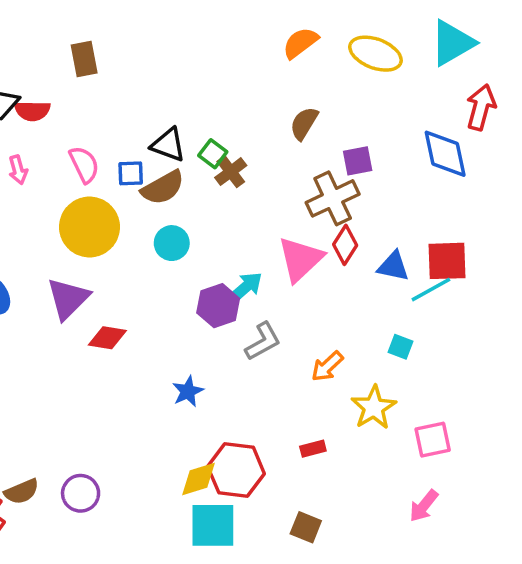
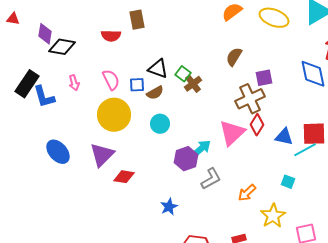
brown rectangle: (84, 59) -> (137, 20), moved
red semicircle: (32, 111) -> (111, 36), moved
brown semicircle: (163, 188) -> (155, 93), size x0.7

